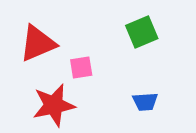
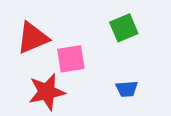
pink square: (81, 67) -> (71, 59), size x1.4

